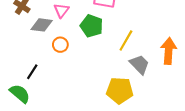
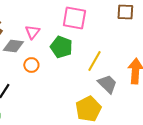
yellow pentagon: (120, 90) -> (88, 109), turned -30

